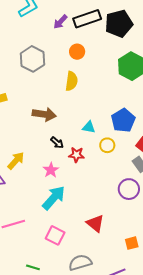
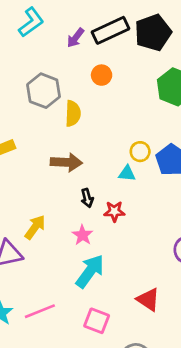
yellow semicircle: (72, 81) -> (73, 113), moved
black arrow: (57, 143) -> (87, 198), turned 40
yellow circle: (107, 145) -> (140, 152), moved

